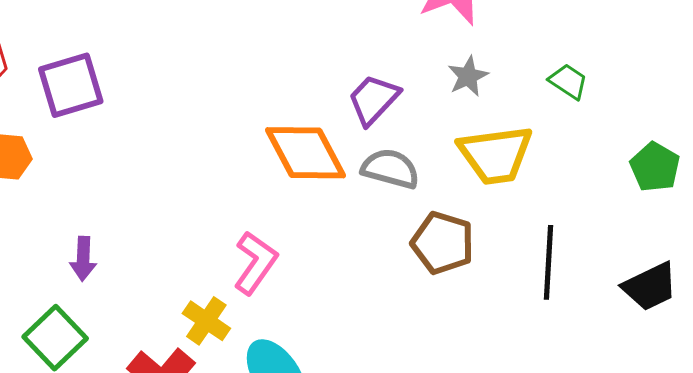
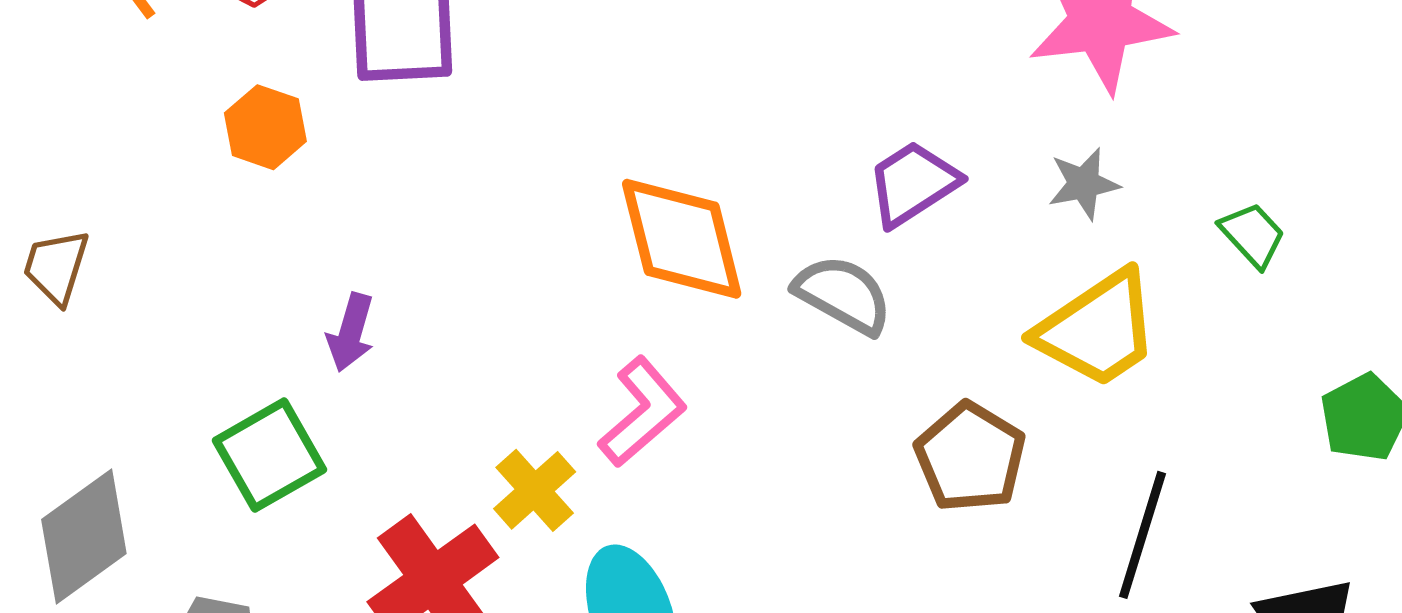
orange diamond: (305, 153) -> (682, 239), moved
yellow trapezoid: (496, 155) -> (1098, 329), turned -40
gray semicircle: (390, 169) -> (843, 295), moved

